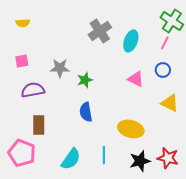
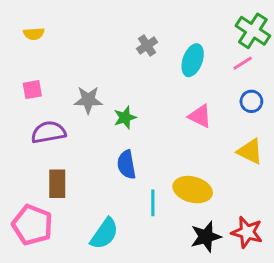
gray cross: (100, 31) -> (147, 45), size x0.6
pink line: (165, 43) -> (243, 63), turned 32
blue circle: (163, 70) -> (251, 101), moved
cyan line: (104, 155) -> (153, 203), moved

